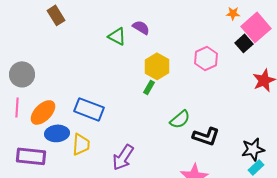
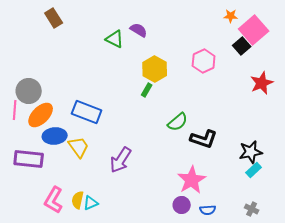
gray circle: (22, 74) -> (29, 91), moved
yellow trapezoid: (81, 144) -> (79, 147), turned -40

